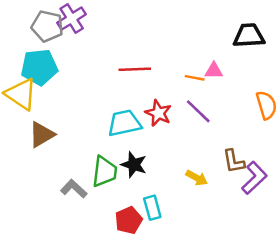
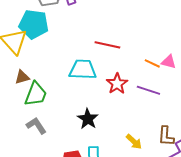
purple line: (198, 111) -> (148, 90), turned -40
cyan trapezoid: (124, 123) -> (83, 70), moved
brown triangle: (42, 135) -> (22, 77), size x0.7
green trapezoid: (105, 172) -> (36, 94), moved

